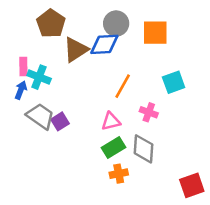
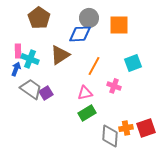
brown triangle: (76, 50) -> (60, 55), moved
gray diamond: (144, 149) -> (110, 136), moved
orange cross: (119, 174) -> (126, 128), moved
red square: (192, 185) -> (146, 128), moved

